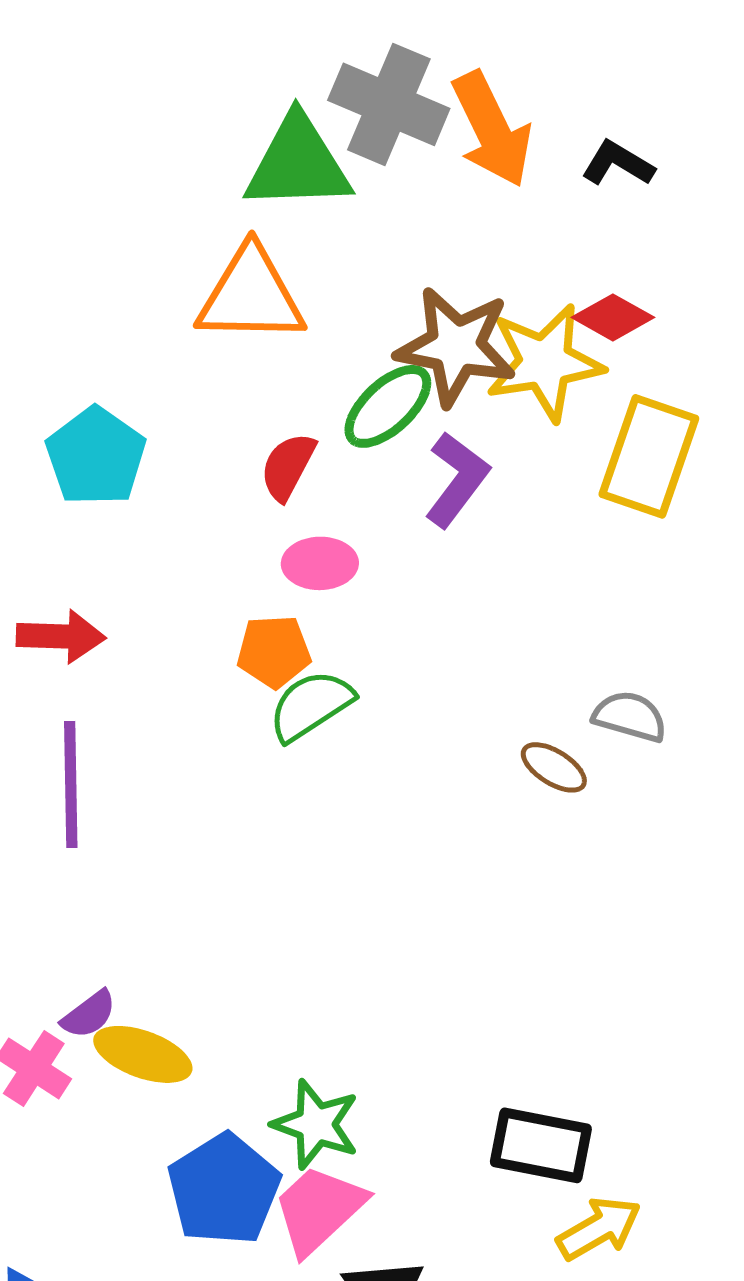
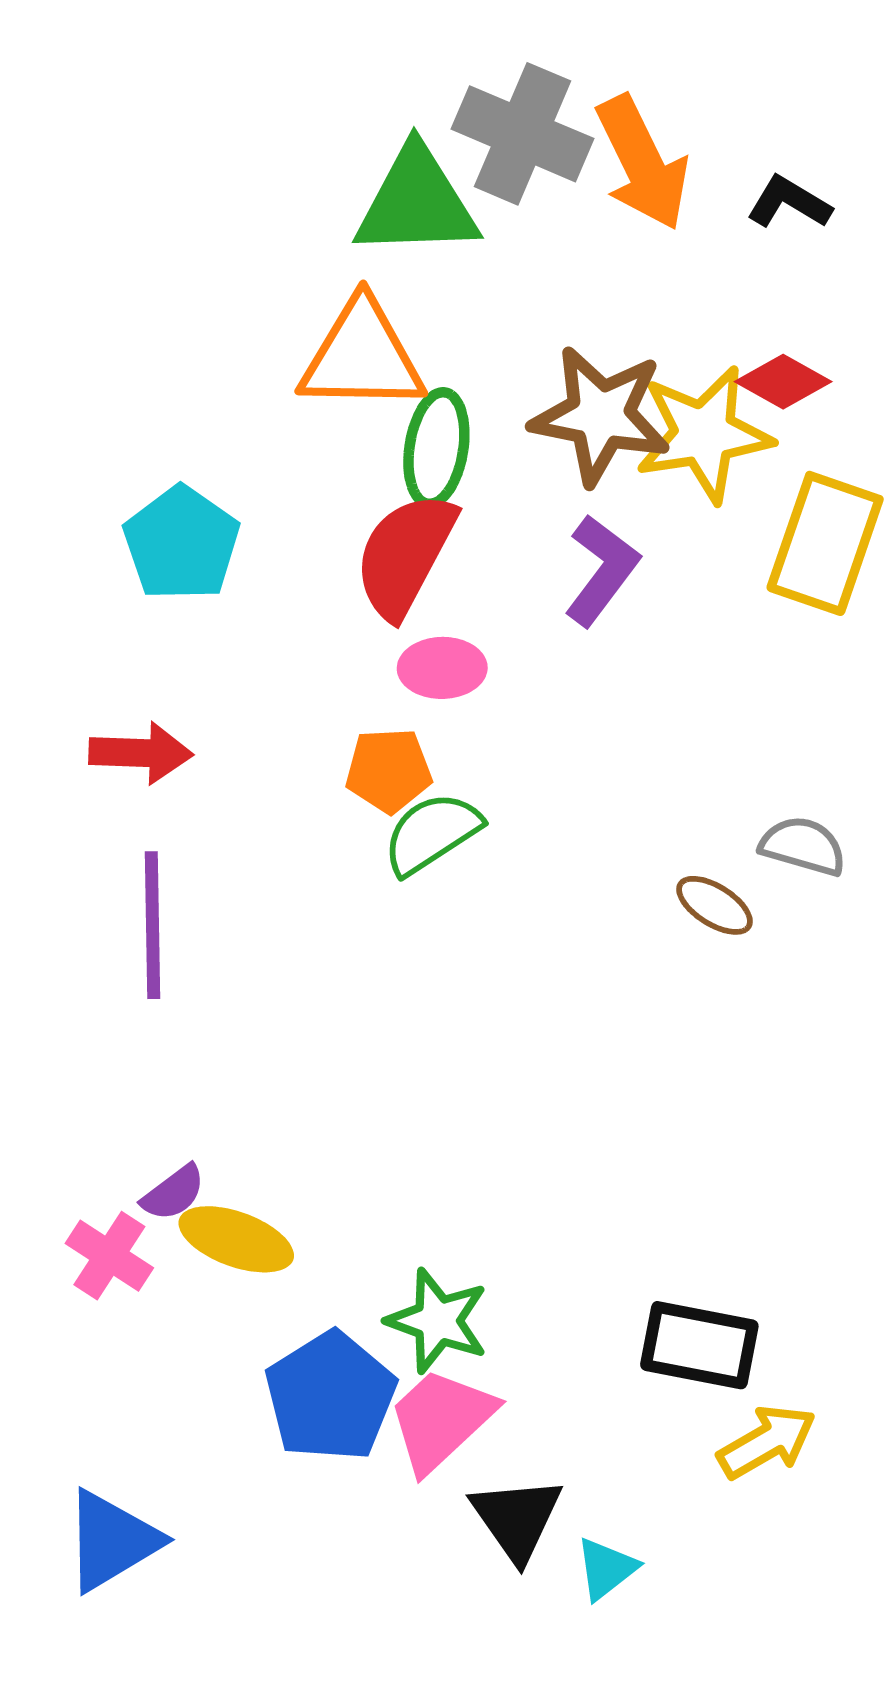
green ellipse: (388, 406) -> (436, 448), moved, turned -38
red semicircle: (288, 466) -> (405, 555), size x1.6

